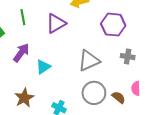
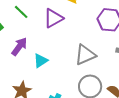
green line: (23, 17) -> (21, 12), turned -35

